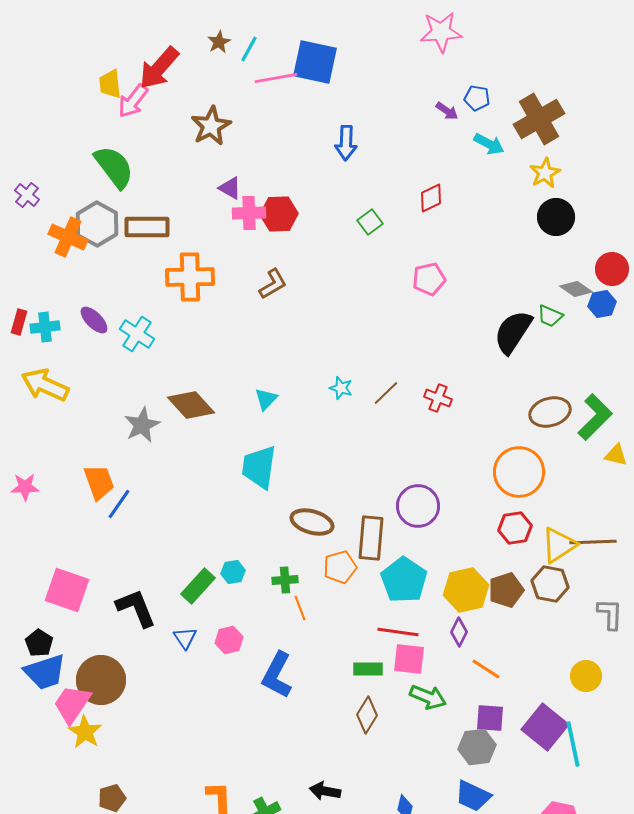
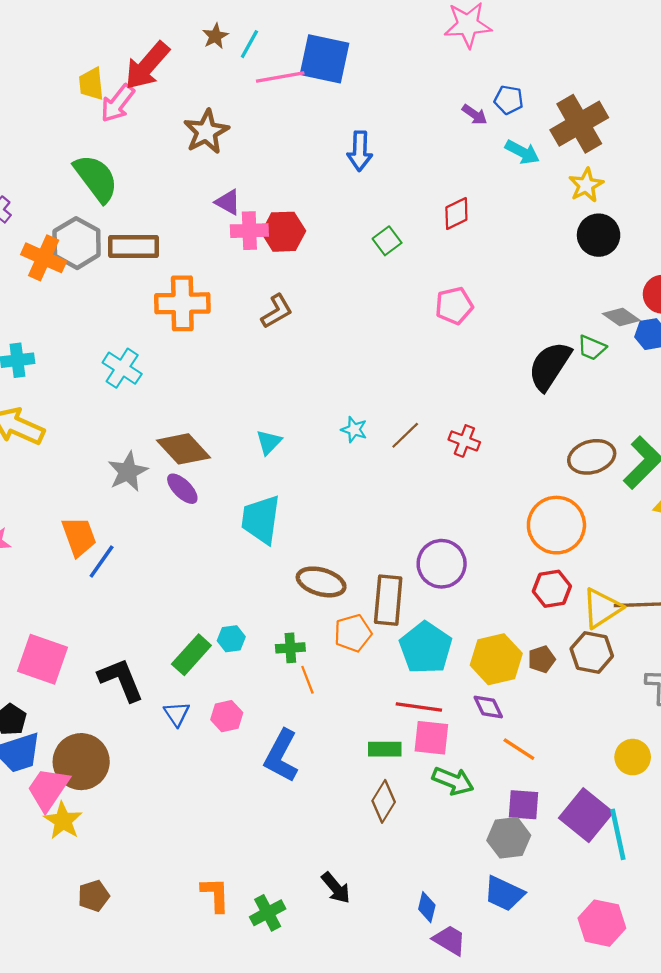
purple ellipse: (94, 320) -> (182, 489), moved
brown pentagon: (506, 590) -> (542, 659), size x0.7
purple diamond: (459, 632) -> (488, 707), turned -52
black arrow: (325, 791) -> (336, 888), turned -140

